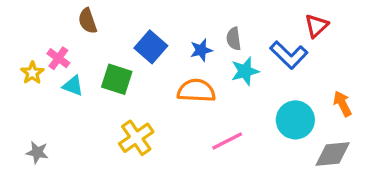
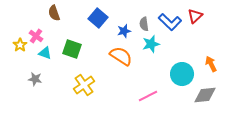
blue square: (151, 47) -> (98, 18), moved
blue L-shape: (289, 55) -> (170, 22), moved
orange semicircle: (196, 91) -> (121, 56), turned 30
pink line: (227, 141) -> (148, 96), moved
gray star: (37, 152) -> (35, 79), moved

